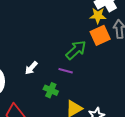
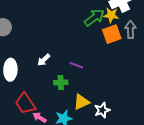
green arrow: (76, 50) -> (94, 18), moved
green cross: (51, 90) -> (61, 83), turned -32

